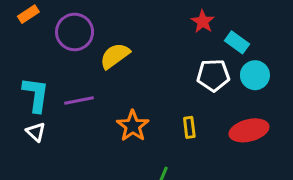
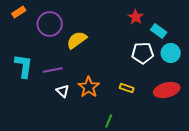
yellow rectangle: (189, 127) -> (127, 88), turned -64
white triangle: (36, 132) -> (63, 91), moved

